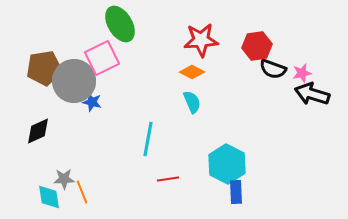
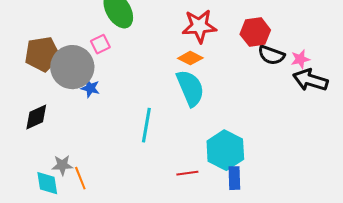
pink square: (102, 58) -> (100, 44), size x0.6
cyan semicircle: (192, 102) -> (190, 88), size x1.6
red line: (168, 179) -> (187, 173), moved

